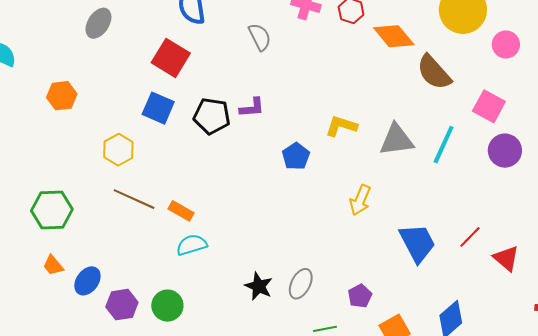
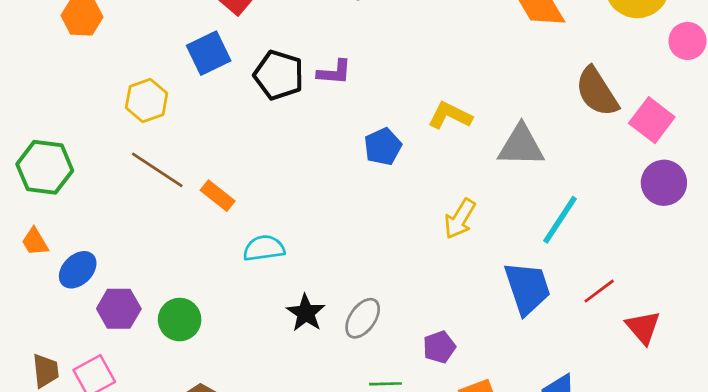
brown semicircle: (434, 72) -> (597, 92), moved
blue square: (158, 108) -> (209, 53), turned 32
cyan line: (444, 145) -> (560, 220), moved
cyan semicircle: (192, 245) -> (264, 248), moved

